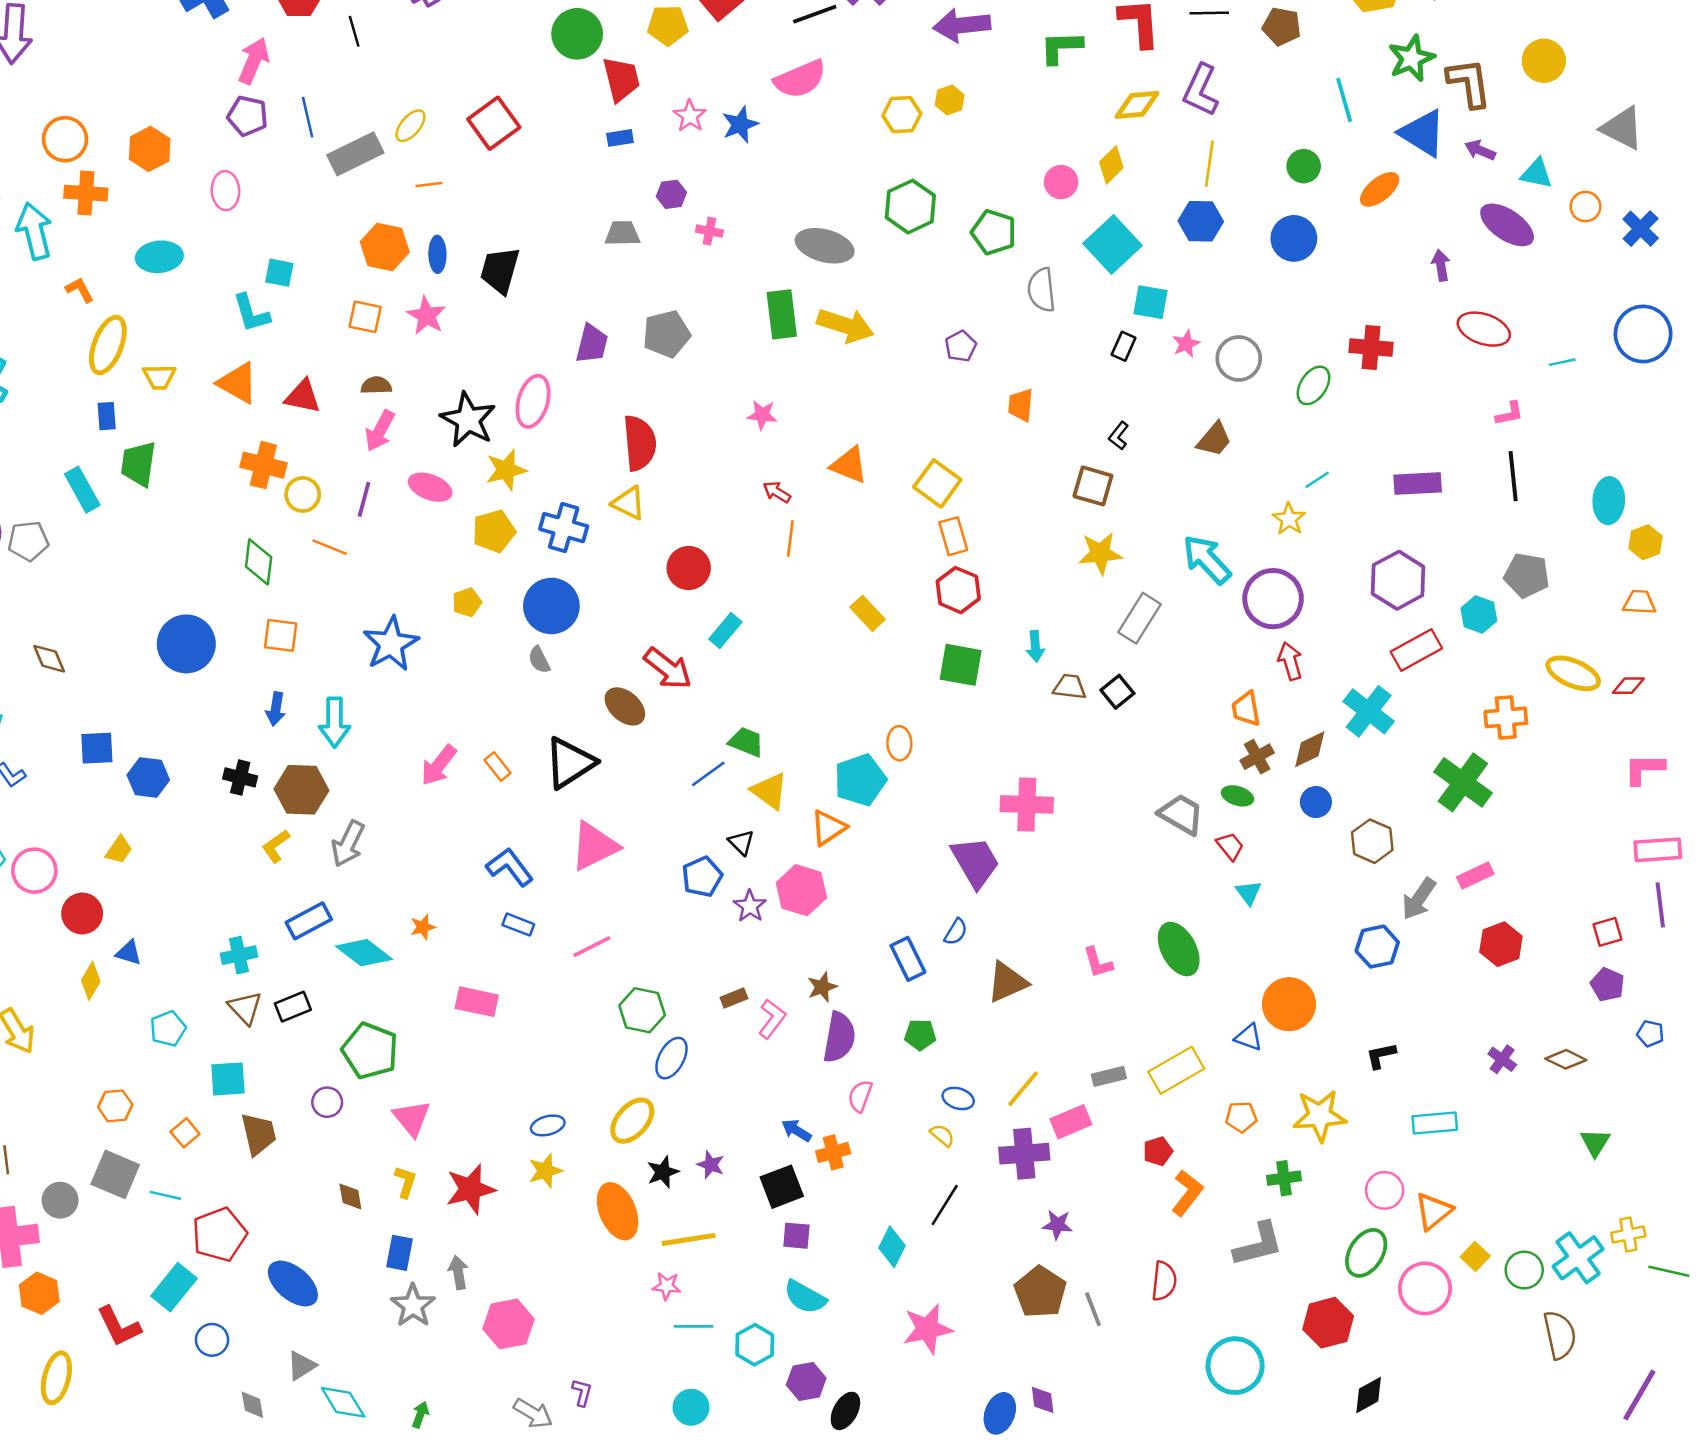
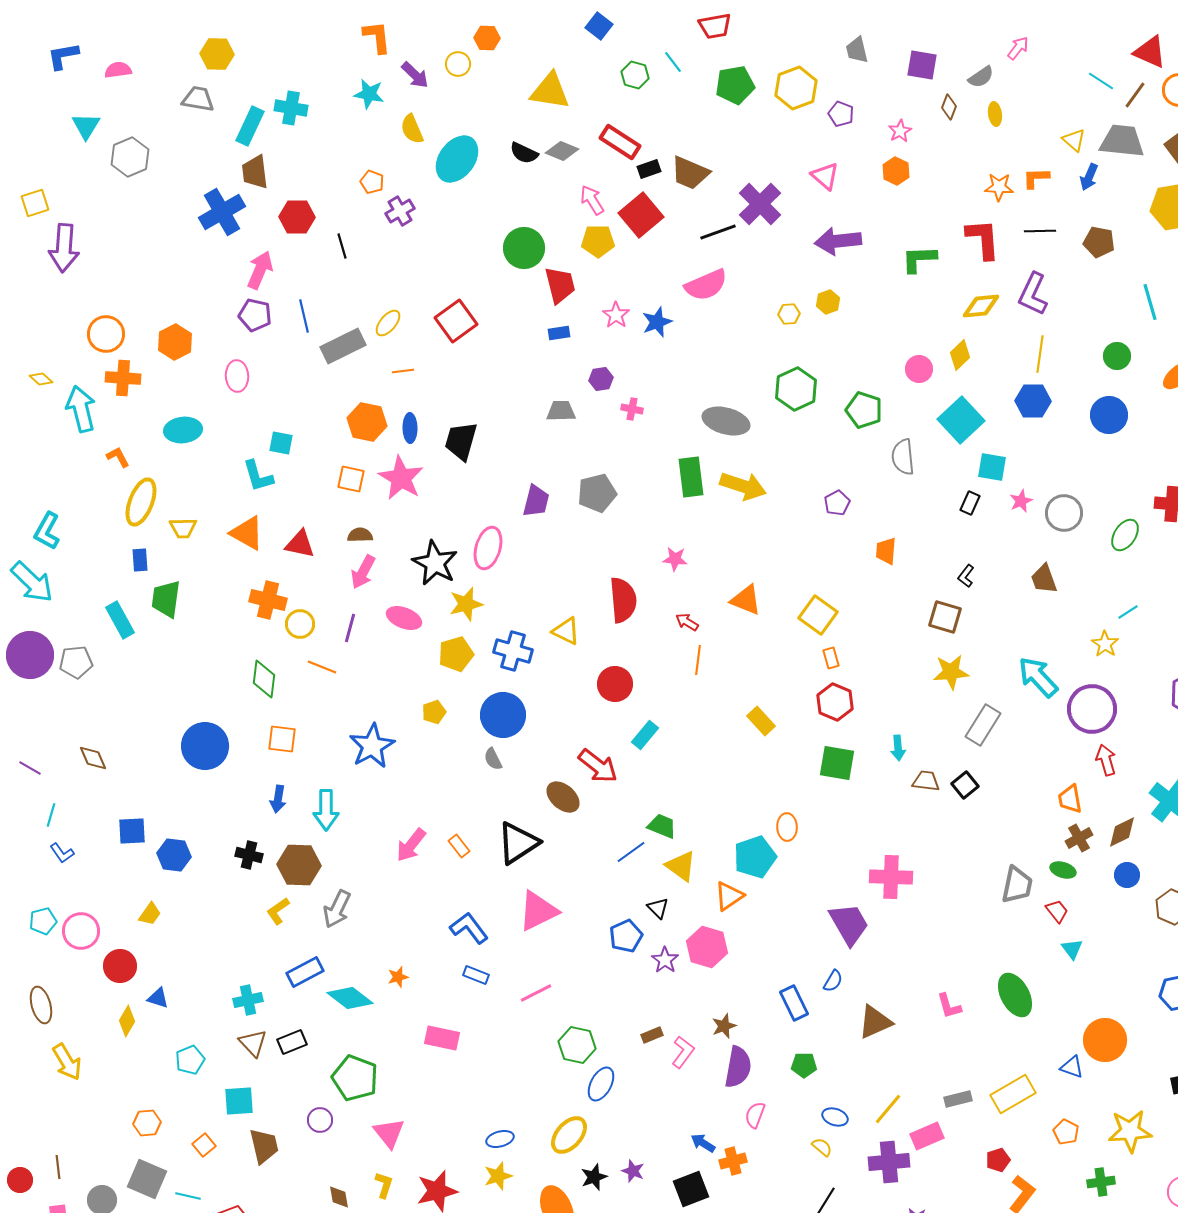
yellow hexagon: (902, 115) -> (789, 314), size x0.7
pink star: (426, 316) -> (401, 478), size x1.4
brown trapezoid: (1214, 439) -> (1044, 579), turned 120
red semicircle: (640, 443) -> (623, 600), moved
orange rectangle: (953, 536) -> (831, 658), size x0.7
gray trapezoid: (1181, 814) -> (1017, 885), turned 72
orange pentagon: (1241, 1117) -> (1066, 1132), turned 30

